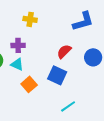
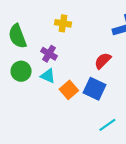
purple cross: (18, 45) -> (49, 54), turned 32
orange square: (29, 84) -> (69, 90), moved

